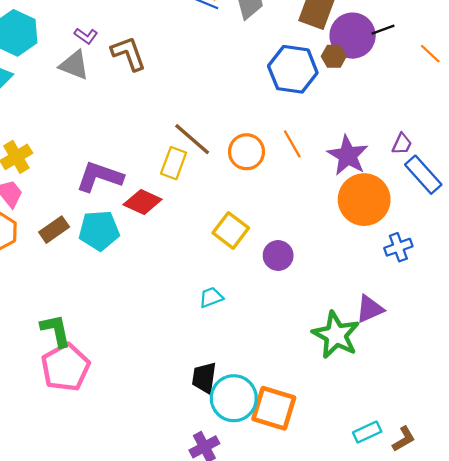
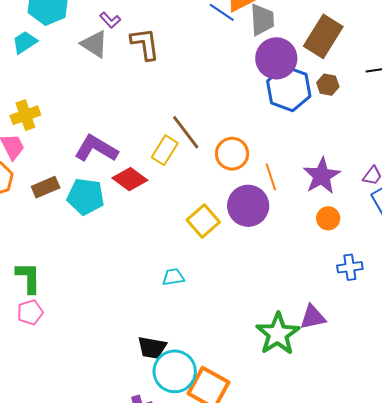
purple circle: (353, 36) -> (276, 58), moved
orange line: (292, 144) -> (271, 177), moved
orange circle: (364, 200) -> (328, 218), size x0.5
purple circle: (278, 256) -> (248, 206), moved, size x1.5
pink pentagon: (65, 367) -> (30, 312), size x0.6
black trapezoid: (204, 378) -> (152, 348), turned -100

